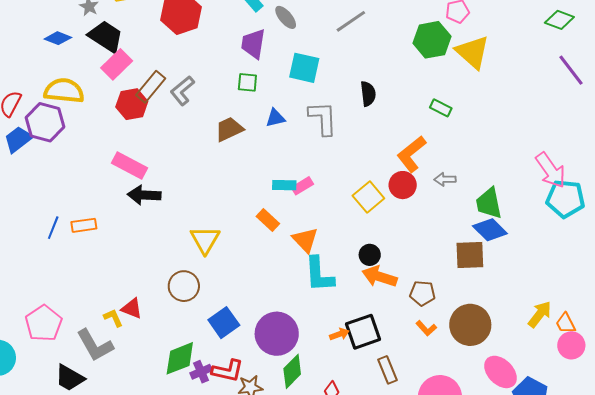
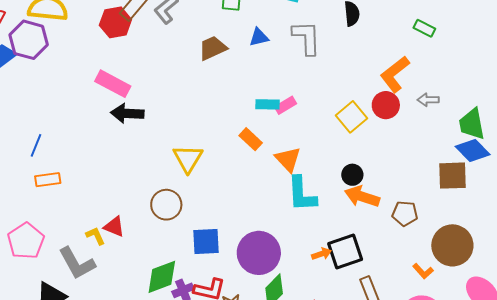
orange rectangle: (84, 225) -> (48, 180), moved
blue square: (224, 323) -> (206, 241), turned 32
orange L-shape: (426, 328) -> (423, 271), moved

